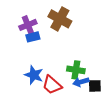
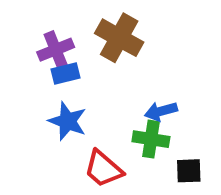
blue star: (34, 75) -> (68, 121), moved
blue arrow: (81, 82) -> (161, 111), moved

